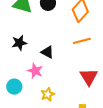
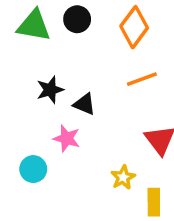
black star: (19, 43) -> (50, 90), moved
yellow star: (48, 94) -> (123, 177), moved

